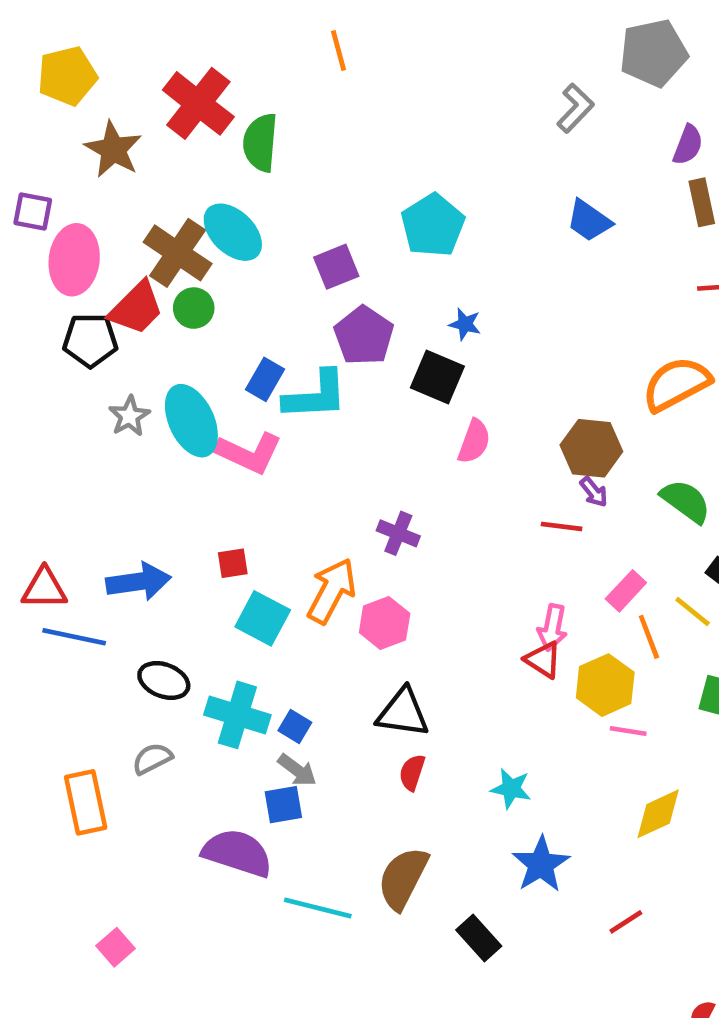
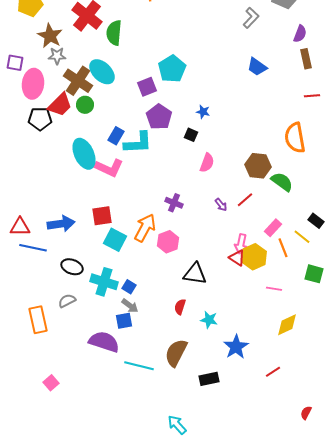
cyan pentagon: (433, 225) -> (172, 69), moved
black square: (437, 377) -> (191, 135), size x0.6
orange semicircle: (676, 384) -> (295, 138), turned -72
gray star: (129, 416) -> (57, 56), moved, turned 30
purple arrow: (594, 492) -> (221, 205), moved
green semicircle: (686, 501) -> (282, 182), moved
red line: (562, 526) -> (245, 200), turned -48
red square: (233, 563) -> (102, 216), size x1.5
yellow hexagon: (605, 685) -> (254, 257), moved
black triangle: (403, 713) -> (195, 274), moved
cyan star: (511, 789) -> (209, 320), moved
black rectangle: (479, 938) -> (209, 379), turned -60

